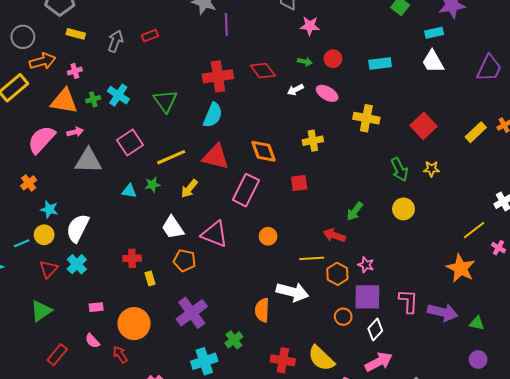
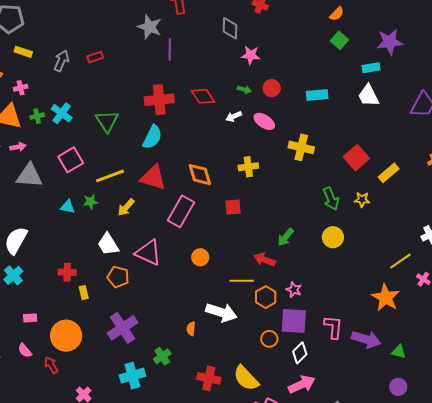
yellow rectangle: (476, 132) -> (389, 173), moved
orange semicircle: (262, 310) -> (191, 329), size x0.6

